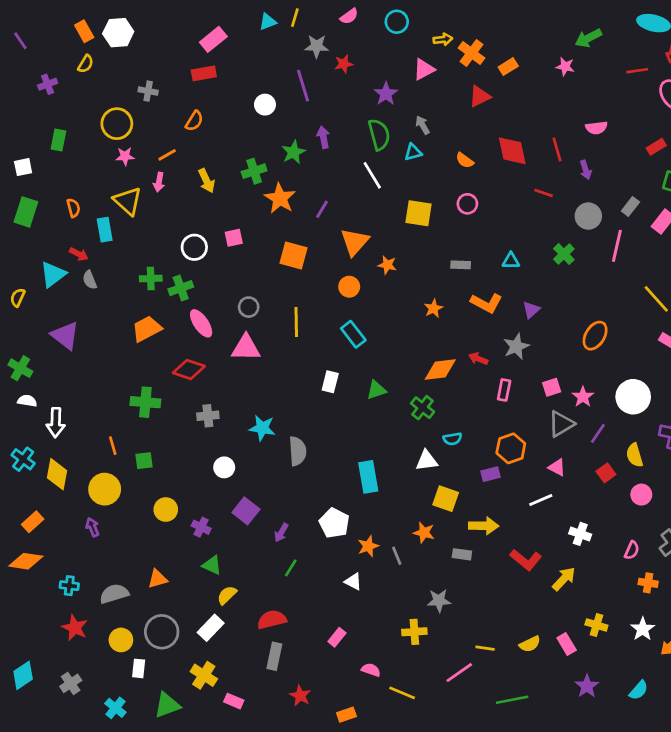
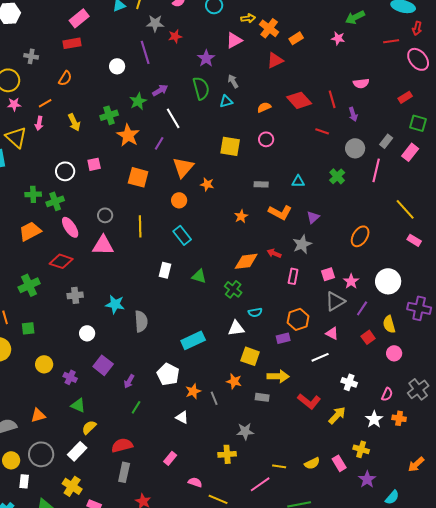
purple arrow: (323, 137) -> (160, 90), turned 70
red diamond: (512, 151) -> (299, 100), turned -30
orange semicircle: (465, 160) -> (264, 107), turned 120
white line: (372, 175) -> (173, 118), moved
green triangle: (376, 390) -> (199, 276), turned 35
green cross: (145, 402) -> (29, 285), turned -30
cyan rectangle: (368, 477) -> (193, 340), turned 75
white star: (643, 629) -> (374, 419), moved
purple star: (587, 686) -> (367, 479), moved

